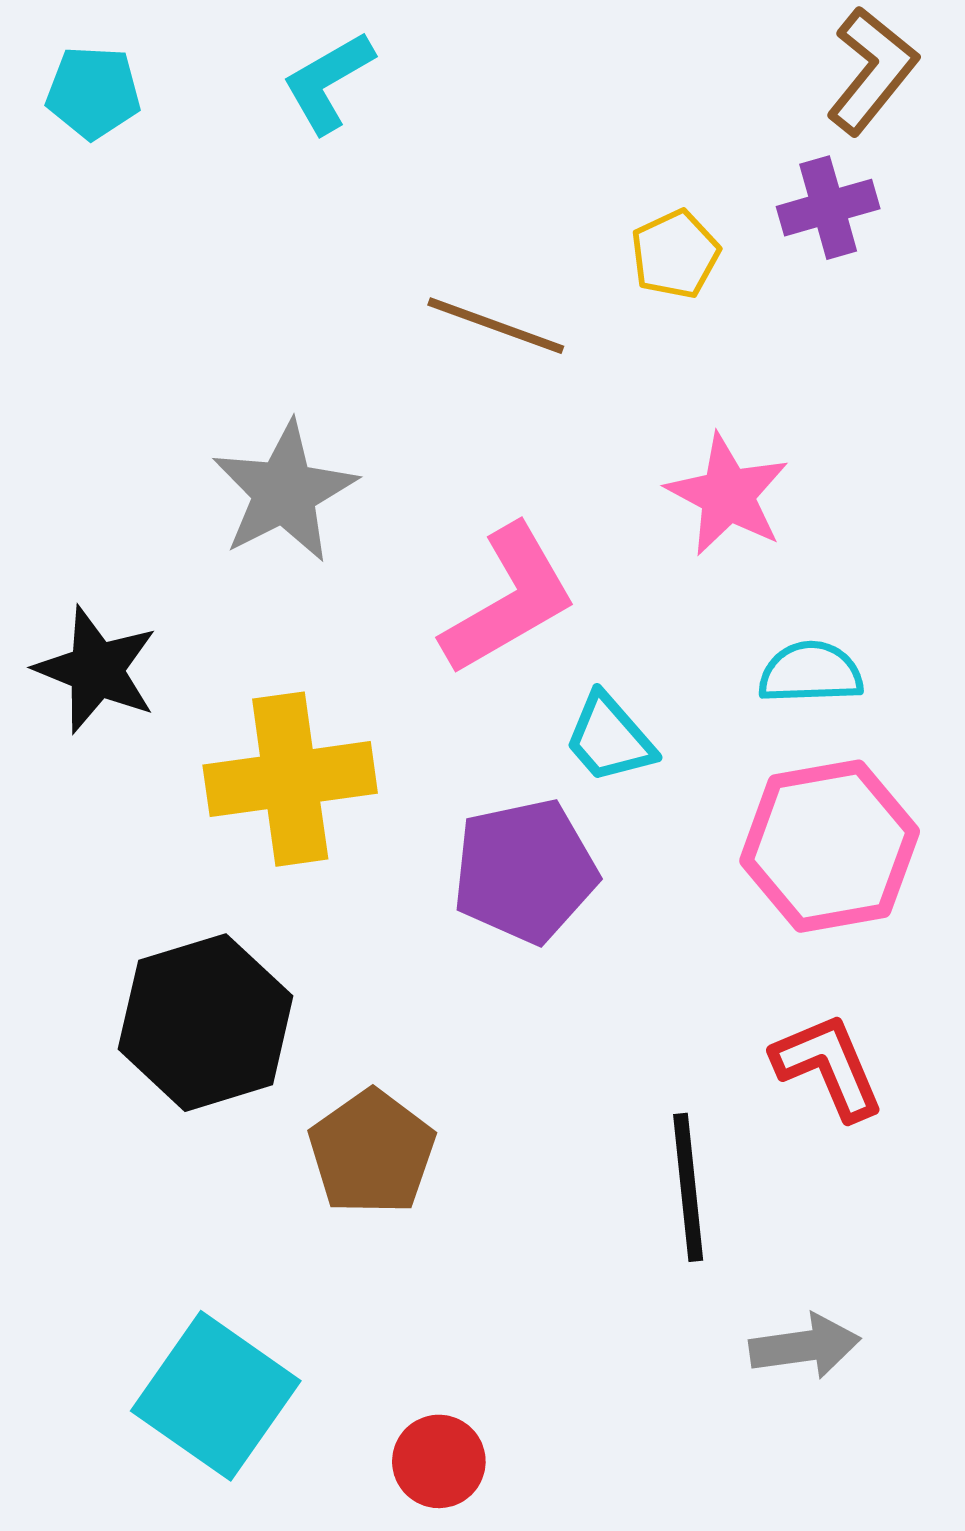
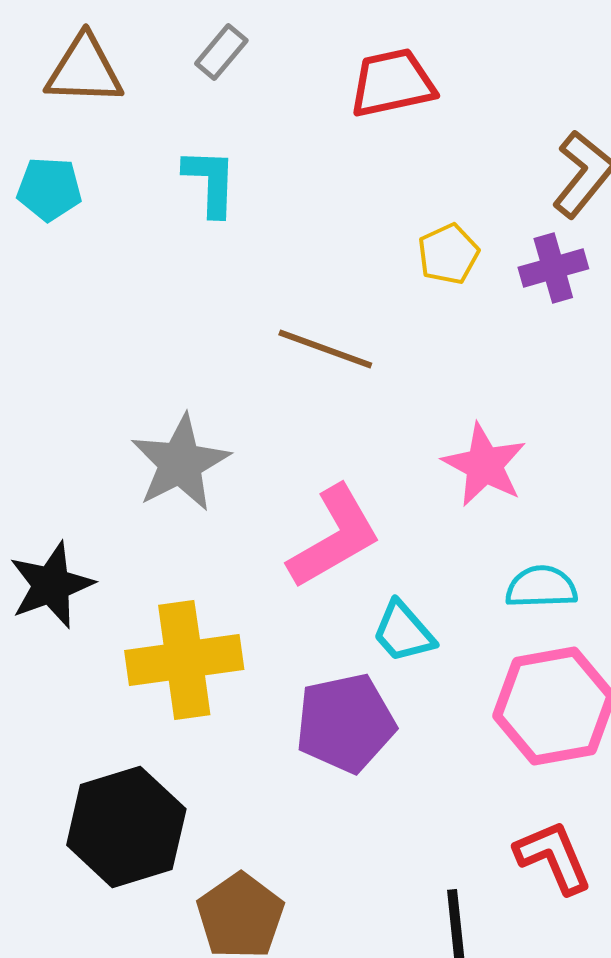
cyan L-shape: (328, 82) -> (210, 182), turned 122
yellow pentagon: (675, 254) -> (448, 254), moved
black star: (96, 670) -> (51, 585), turned 30

